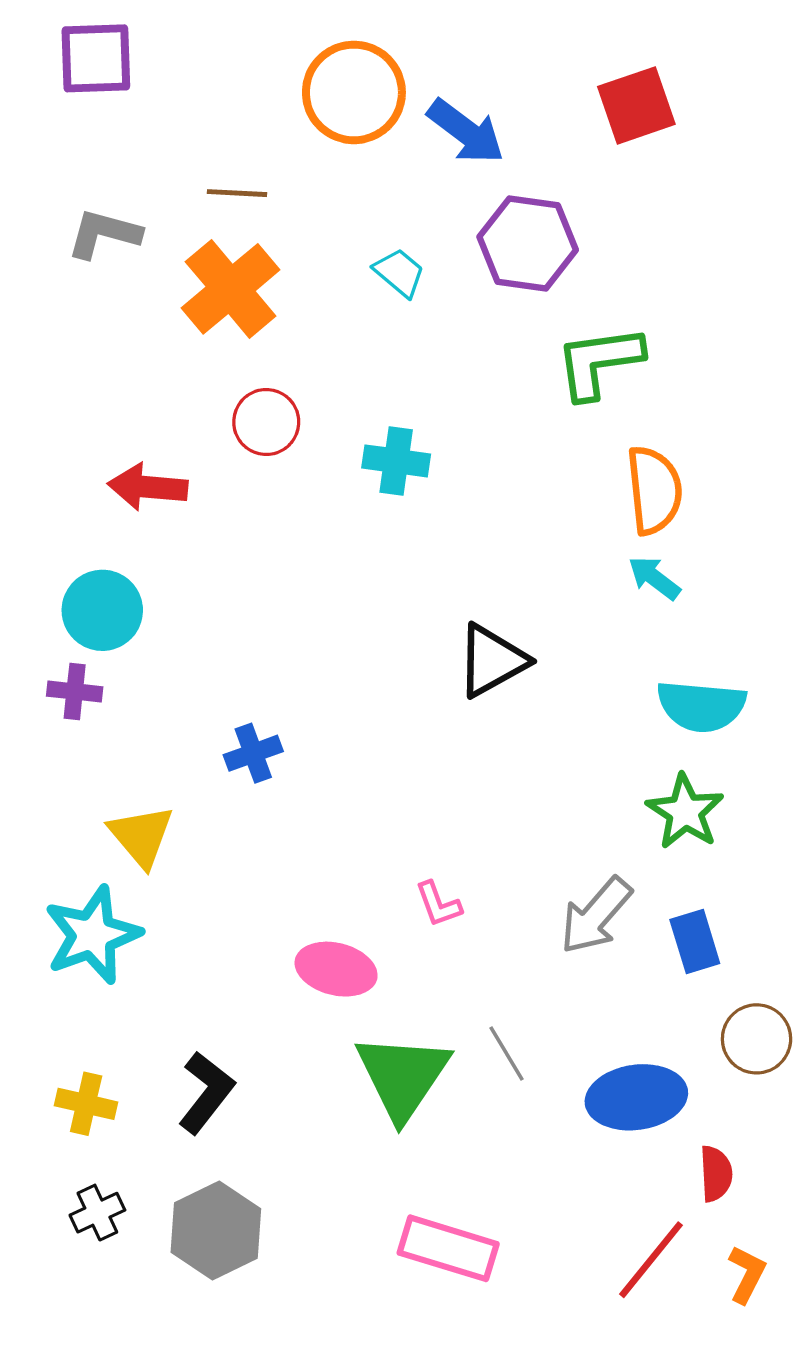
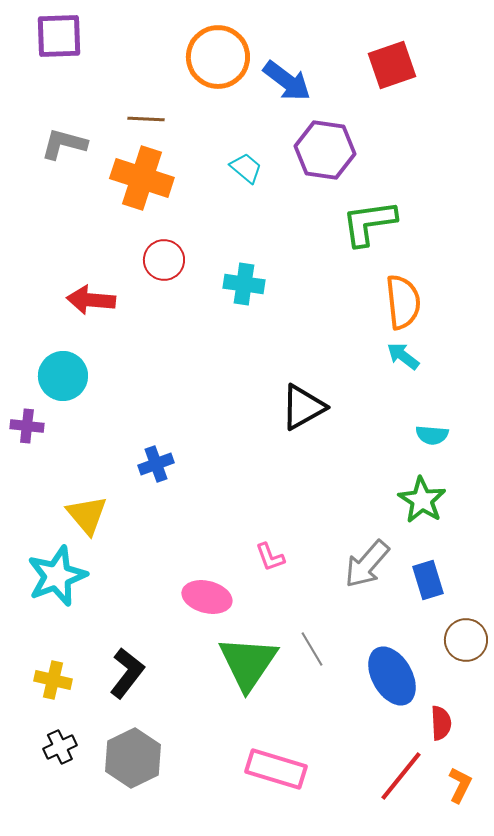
orange cross: (231, 289) -> (142, 178), turned -32
purple cross: (75, 691) -> (27, 426), moved
cyan semicircle: (701, 706) -> (432, 435), size x0.6
blue ellipse: (636, 1097) -> (392, 676), turned 68

